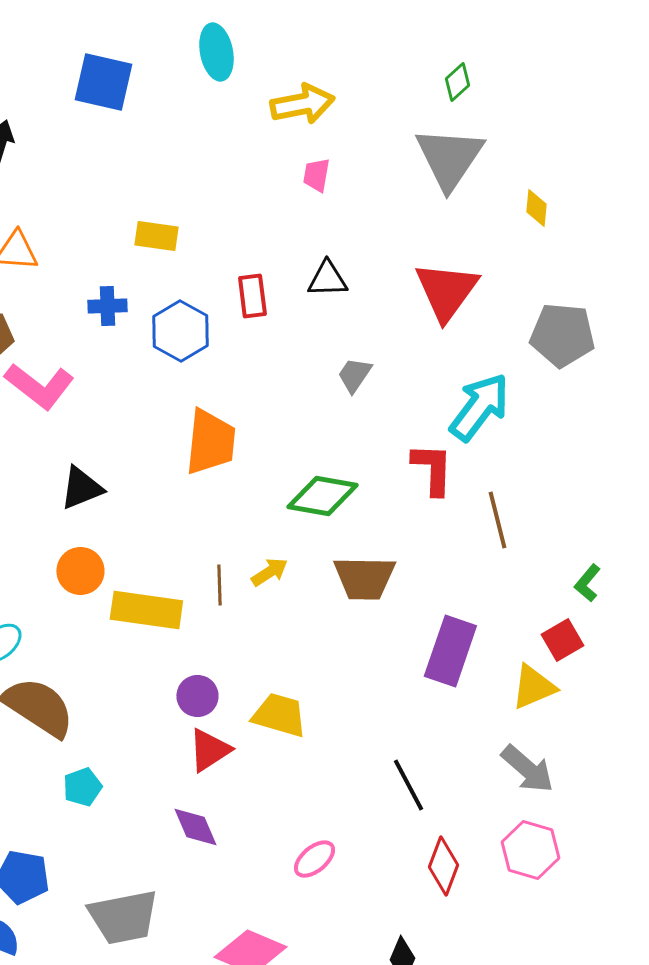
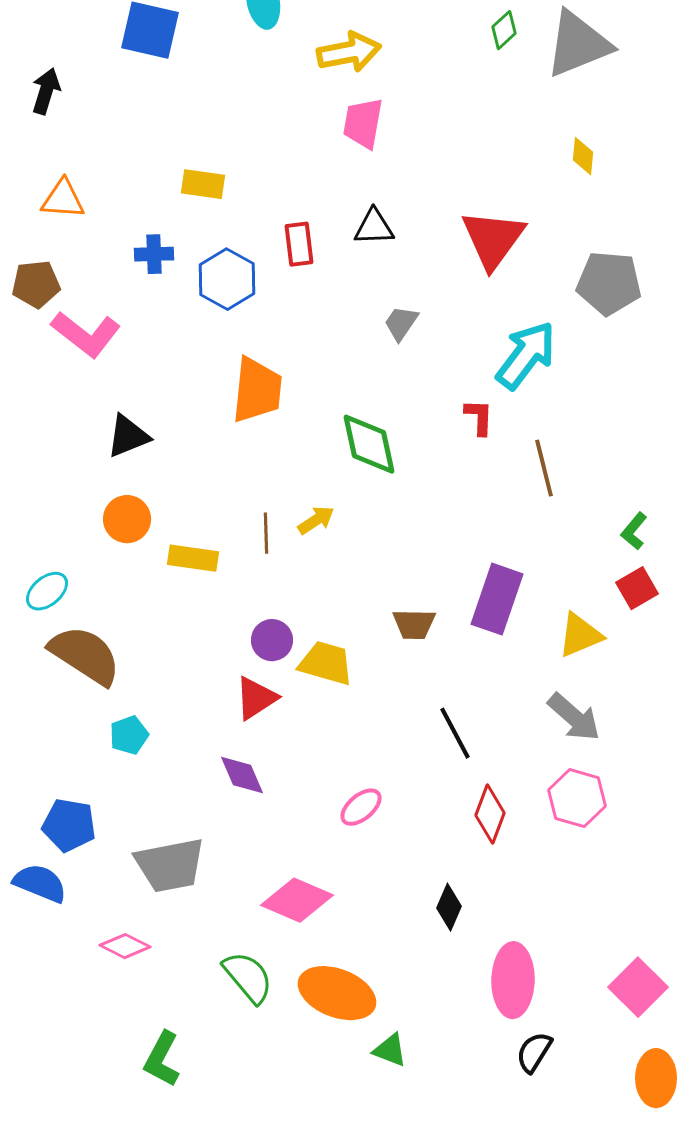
gray triangle: (449, 158) -> (578, 44), moved, turned 34
pink trapezoid: (316, 175) -> (363, 123), size x1.5
red L-shape: (432, 469) -> (479, 417), size x0.7
green diamond: (322, 496) -> (369, 444), turned 68
brown trapezoid: (364, 578) -> (414, 624), moved, size x0.7
yellow rectangle: (146, 610) -> (193, 558), size x0.7
red square: (562, 640) -> (637, 588), moved
purple circle: (197, 696) -> (272, 640), moved

